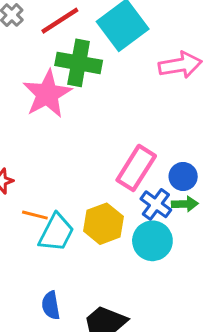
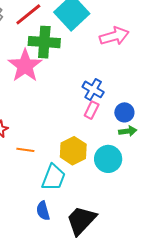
pink rectangle: (136, 168) -> (92, 110), size x0.6
blue cross: (156, 204) -> (93, 89), moved
cyan trapezoid: (56, 233) -> (53, 177), moved

